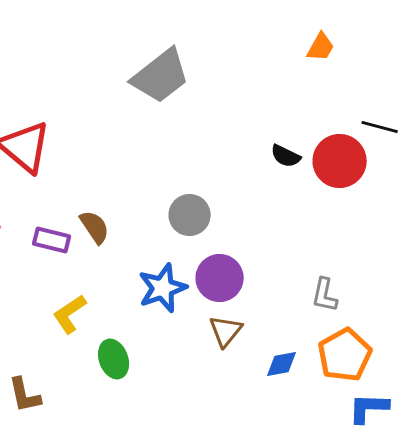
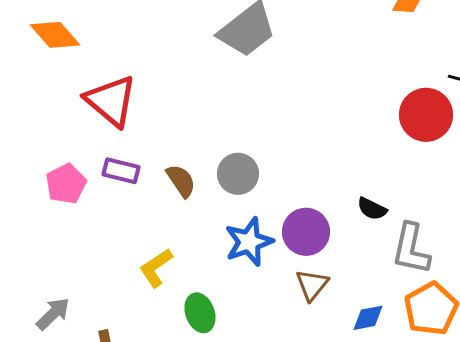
black semicircle: (286, 156) -> (372, 209), moved
gray circle: (190, 215) -> (238, 174), moved
purple rectangle: (52, 240) -> (121, 171), moved
gray L-shape: (325, 295) -> (411, 249), size x1.5

